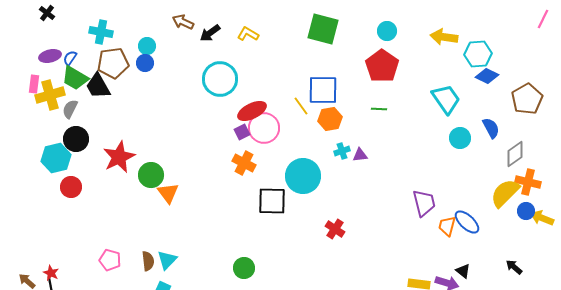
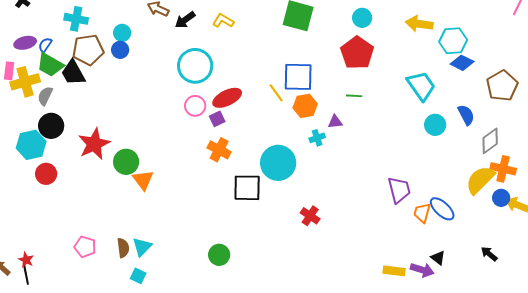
pink circle: (264, 128) -> (195, 106), moved, size x0.7
purple triangle: (360, 155) -> (335, 122), moved

